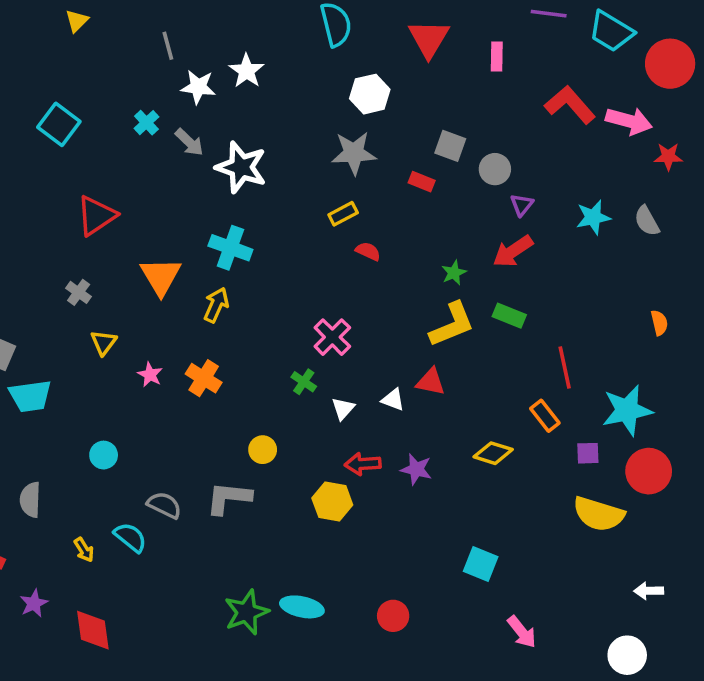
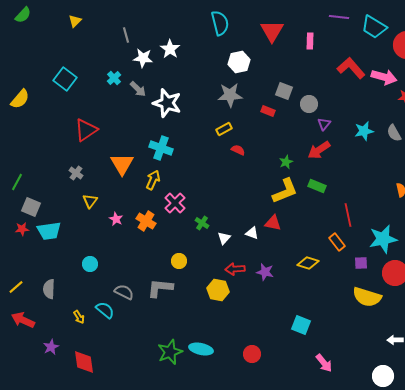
pink cross: (332, 337) -> (175, 203), moved

